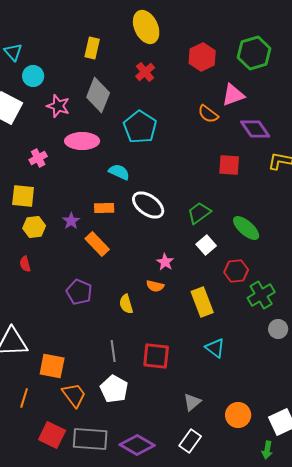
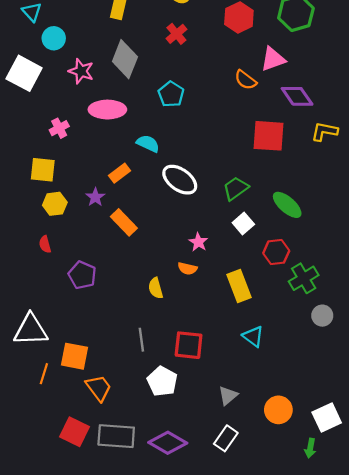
cyan pentagon: (140, 127) -> (171, 94), size x0.7
red square: (229, 165) -> (269, 136), size x1.4
orange rectangle: (104, 208) -> (119, 173), moved, turned -36
purple pentagon: (79, 292) -> (82, 275), moved
white pentagon: (114, 389) -> (162, 381), moved
orange line: (24, 398) -> (44, 374), moved

